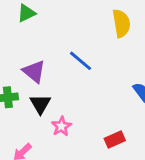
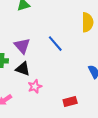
black triangle: (40, 104) -> (23, 69), turned -49

